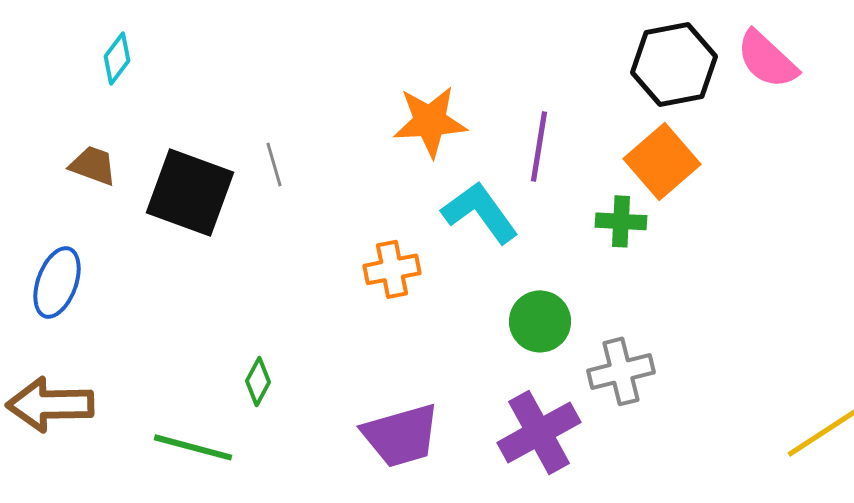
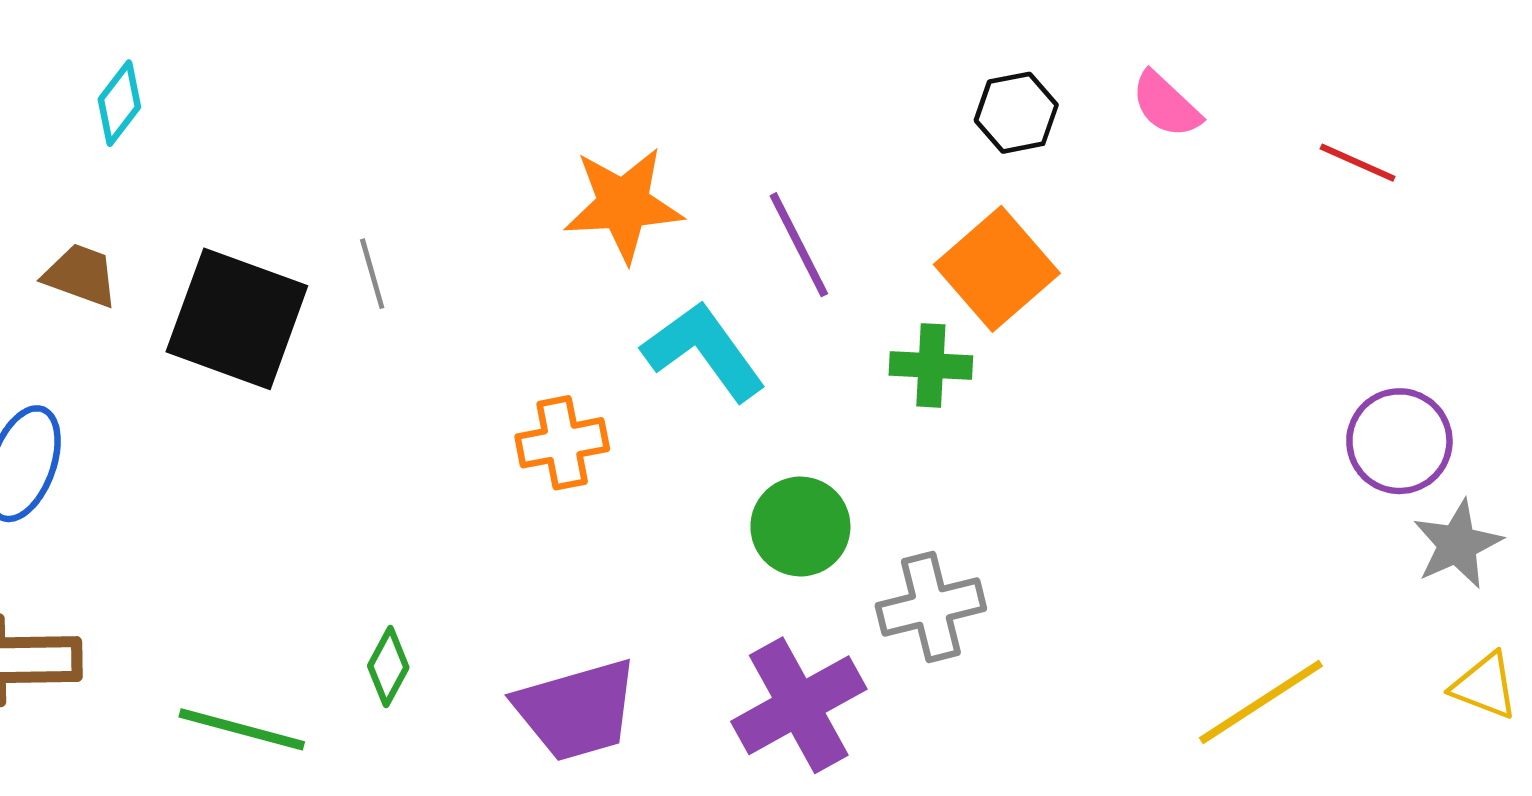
pink semicircle: (767, 59) -> (1166, 105), size x0.7
black hexagon: (674, 64) -> (1016, 113), size x0.6
purple line: (539, 146) -> (799, 245), turned -36
green diamond: (258, 381) -> (388, 667), moved

